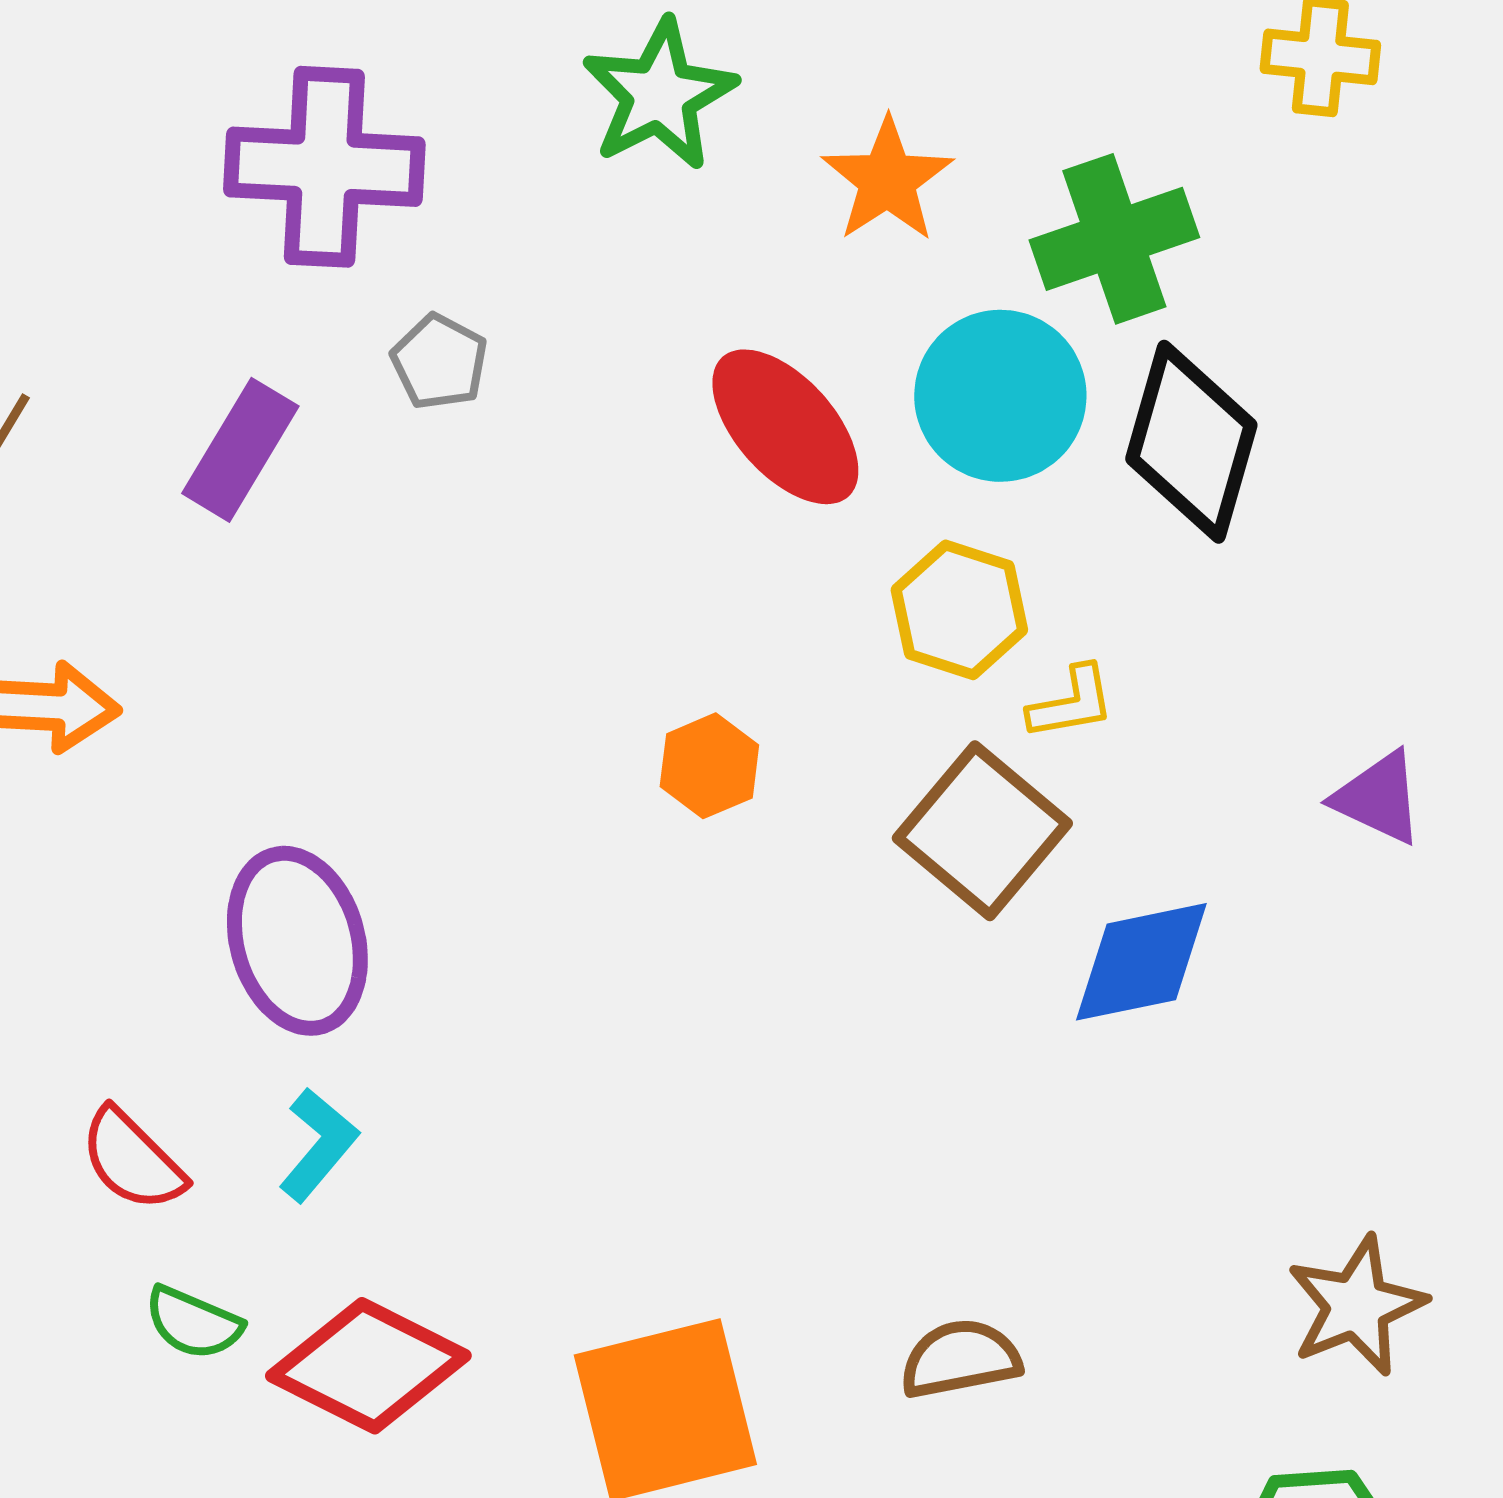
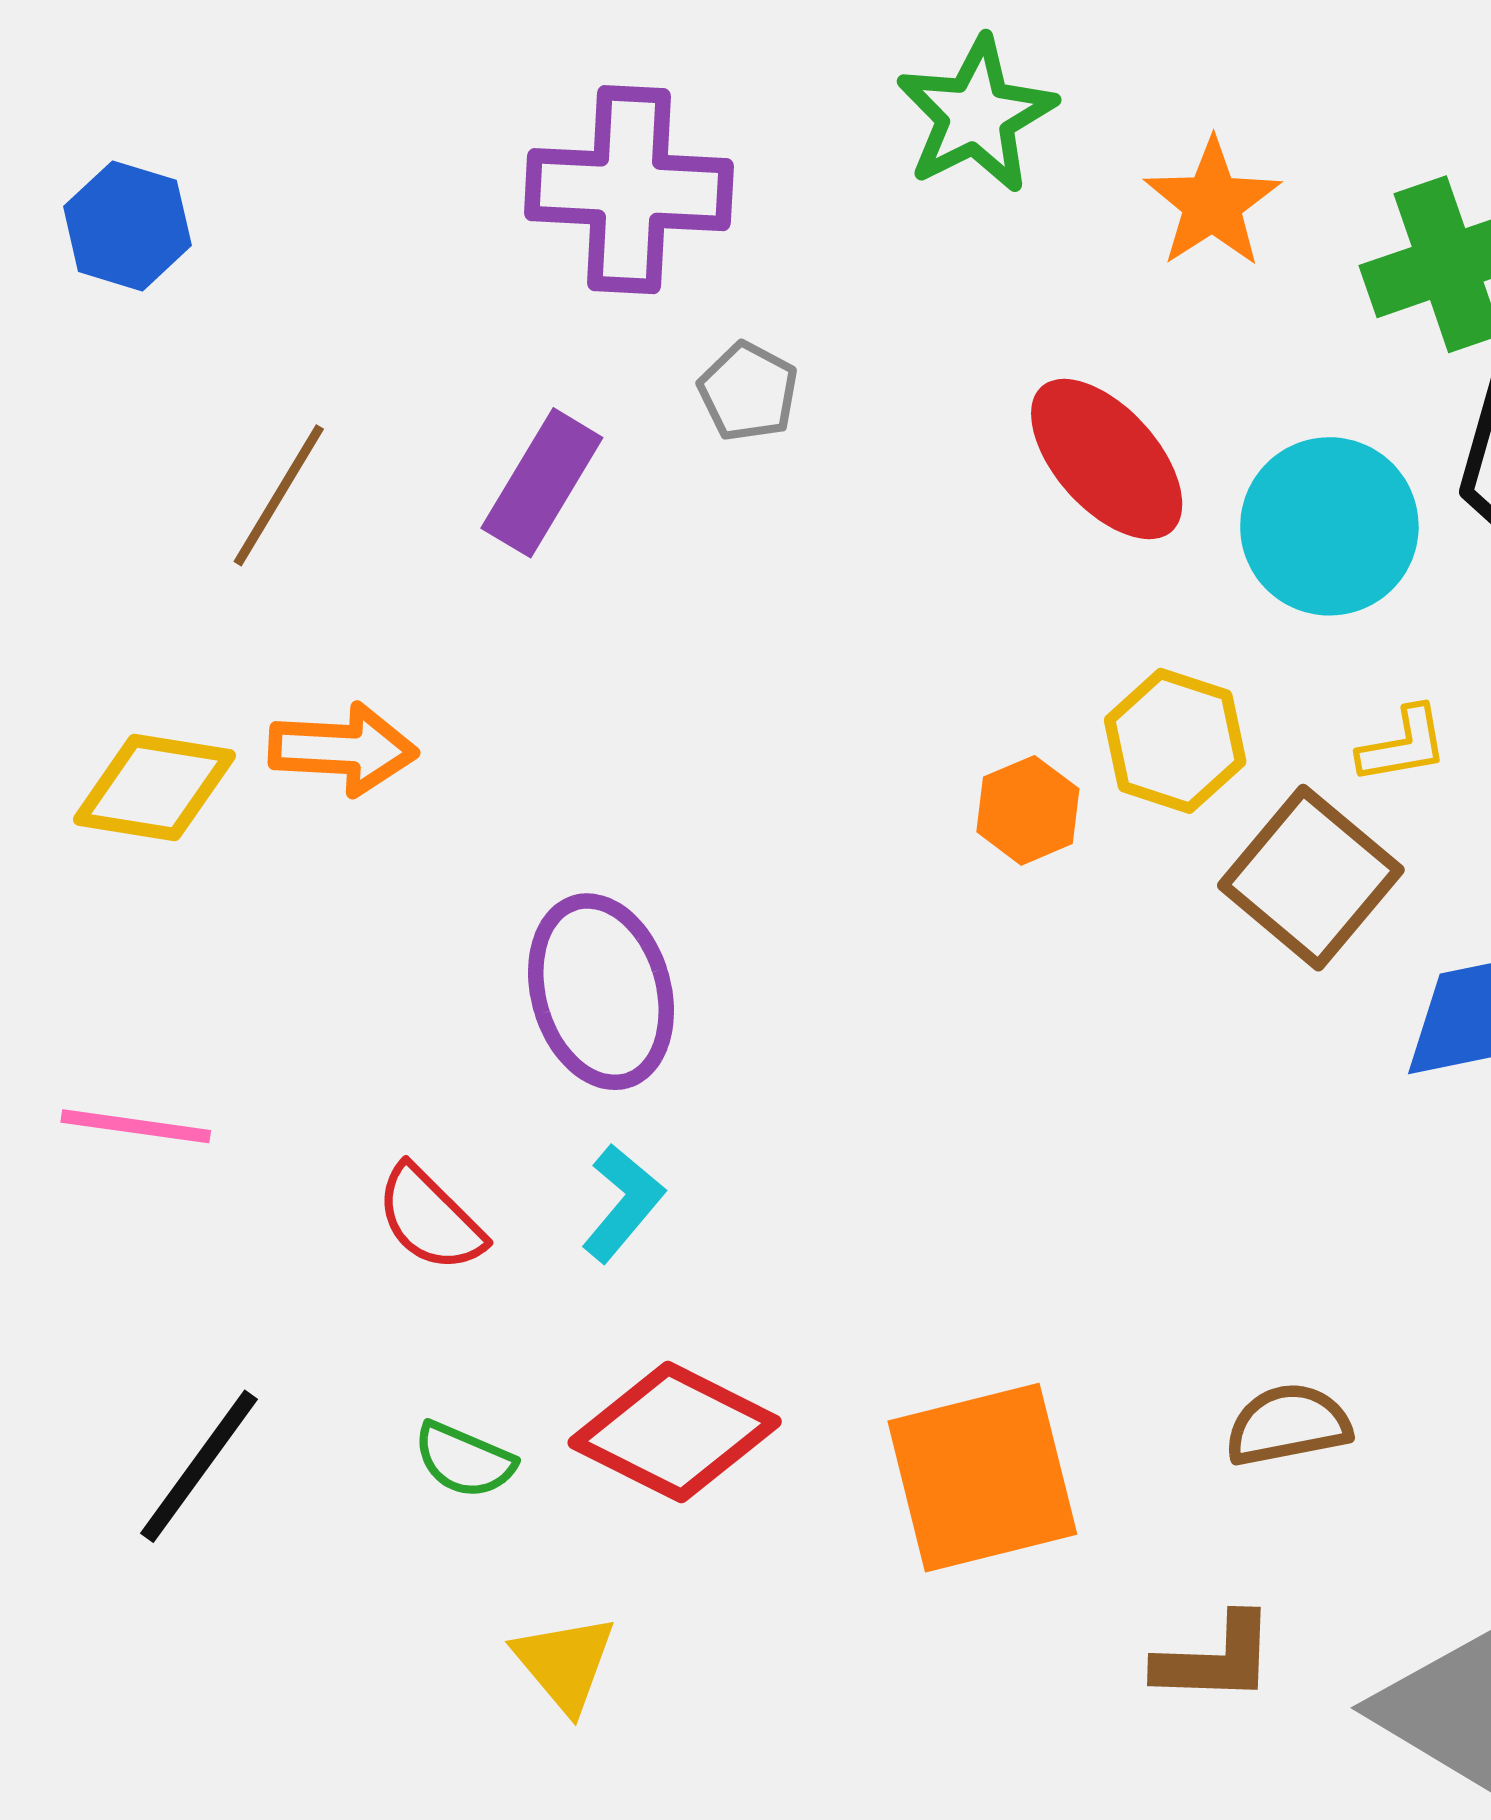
cyan circle: (1000, 396) -> (1329, 526), moved
yellow hexagon: (959, 610) -> (1175, 741), moved
green semicircle: (193, 1323) -> (464, 1460), moved

